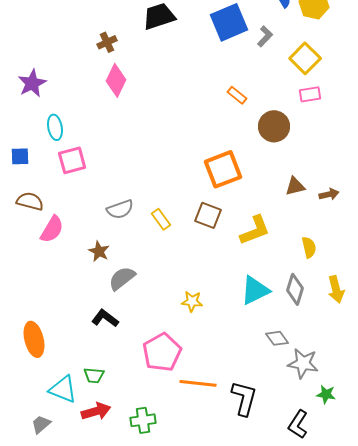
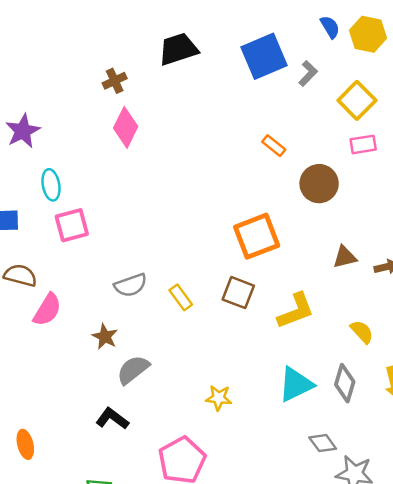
yellow semicircle: (309, 247) -> (362, 332), turned -30
orange ellipse: (34, 339) -> (25, 444), size x0.7

